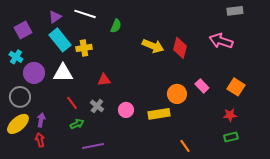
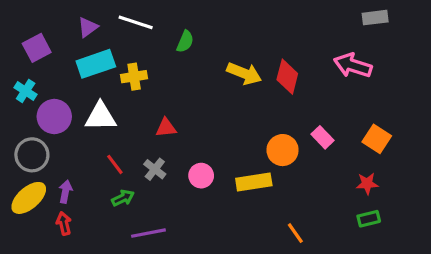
cyan rectangle: (60, 40) -> (96, 64), turned -70

